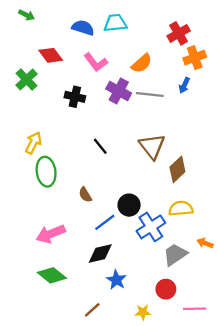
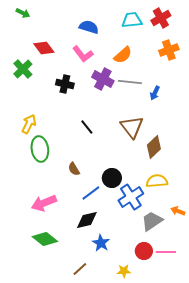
cyan trapezoid: (115, 23) -> (132, 20), moved
blue semicircle: (83, 28) -> (89, 27), moved
red cross: (179, 33) -> (161, 18), moved
blue arrow: (184, 85) -> (155, 93), moved
pink line: (195, 309) -> (166, 252), moved

